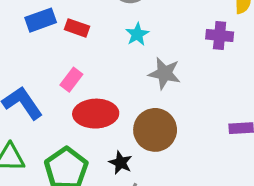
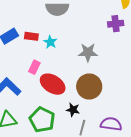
cyan star: (137, 34) -> (50, 42), moved
red ellipse: (96, 114) -> (53, 84), turned 45

